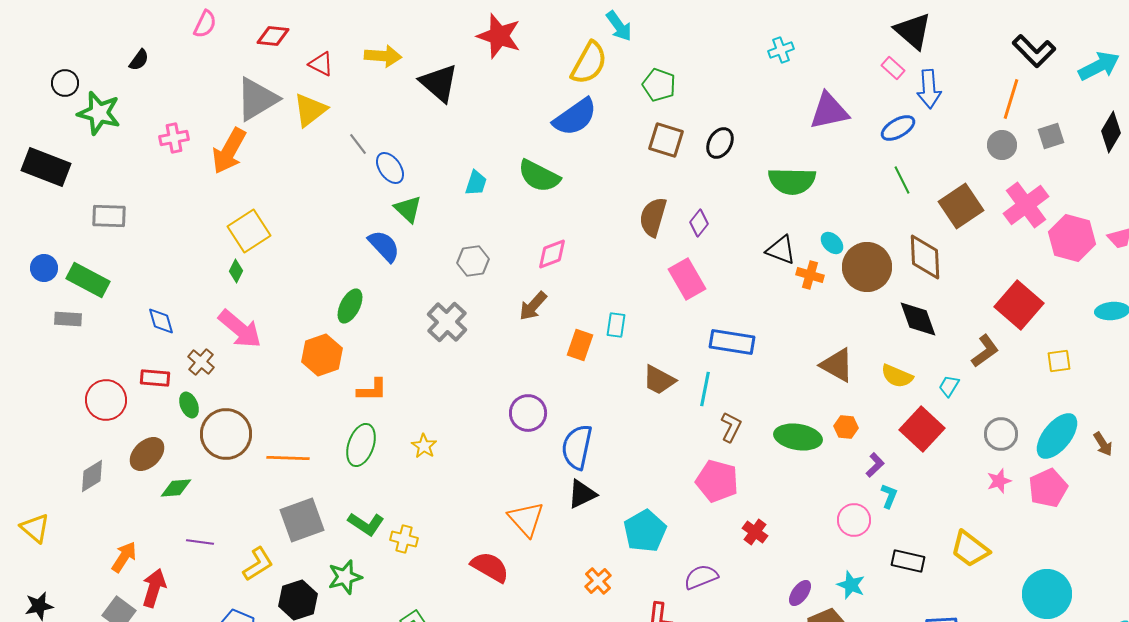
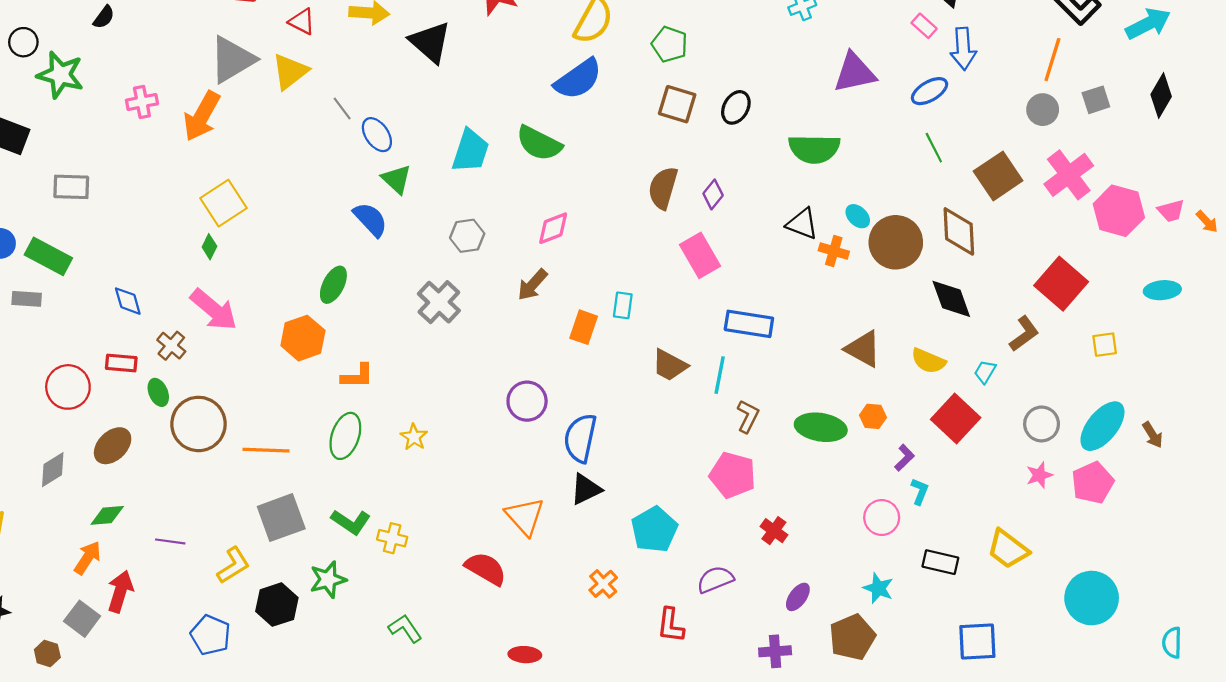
cyan trapezoid: (476, 183) -> (470, 151), size x1.6
green diamond: (176, 488) -> (107, 515), moved
purple ellipse: (800, 593) -> (798, 597), moved

